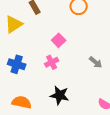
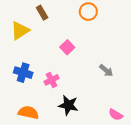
pink cross: (52, 62) -> (52, 80), moved

